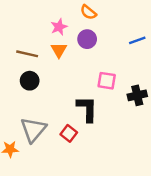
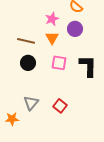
pink square: (107, 81) -> (59, 63), moved
black L-shape: (87, 109) -> (88, 66), moved
gray triangle: (33, 130) -> (31, 103), size x0.7

